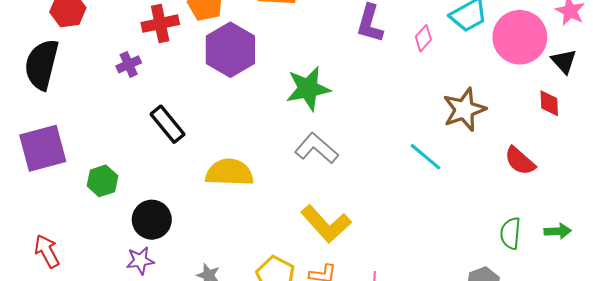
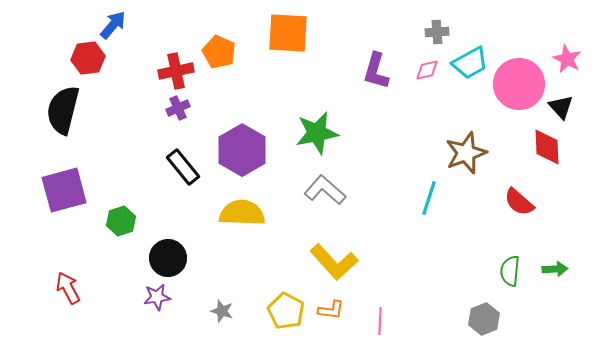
pink diamond: (423, 38) -> (427, 70), moved, turned 35
purple hexagon: (230, 50) -> (242, 150), moved
purple cross: (129, 64) -> (178, 108), moved
red diamond: (549, 103) -> (547, 147), size x1.4
cyan line: (425, 157) -> (429, 198), turned 68

